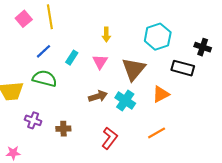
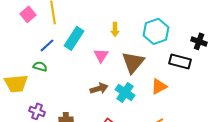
yellow arrow: (106, 35) -> (115, 29), moved
cyan rectangle: (72, 58) -> (74, 38), moved, size x1.6
green semicircle: (45, 79) -> (40, 66), moved, size x0.6

